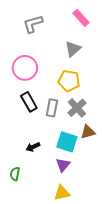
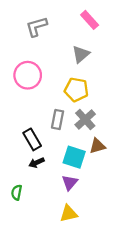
black rectangle: (29, 102) -> (32, 139), moved

